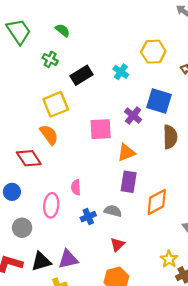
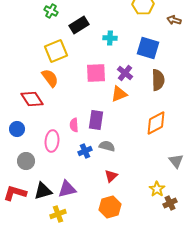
cyan cross: (121, 72) -> (110, 38), moved, turned -32
purple cross: (133, 116) -> (125, 73), moved
purple rectangle: (129, 182) -> (96, 120), moved
orange diamond: (157, 202) -> (156, 123), moved

